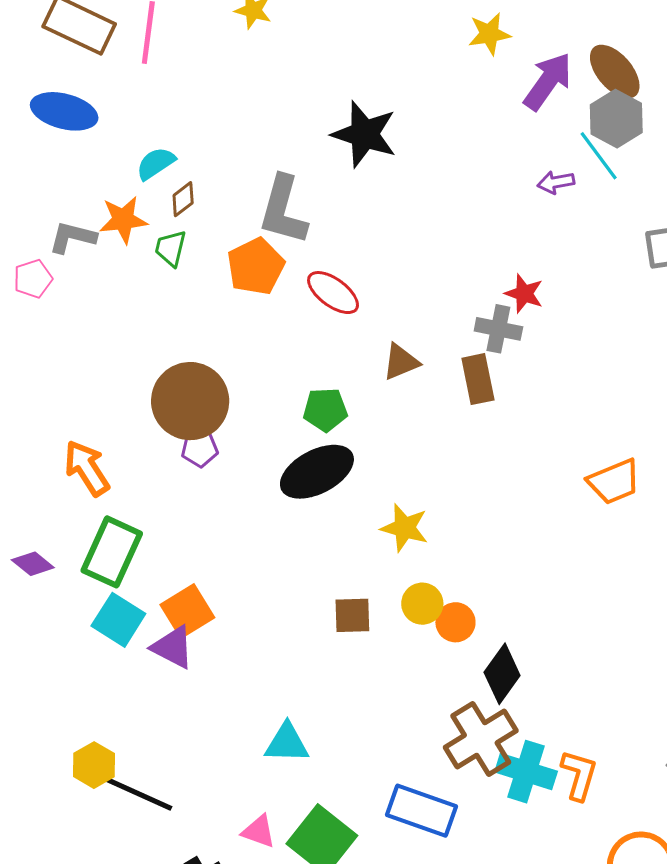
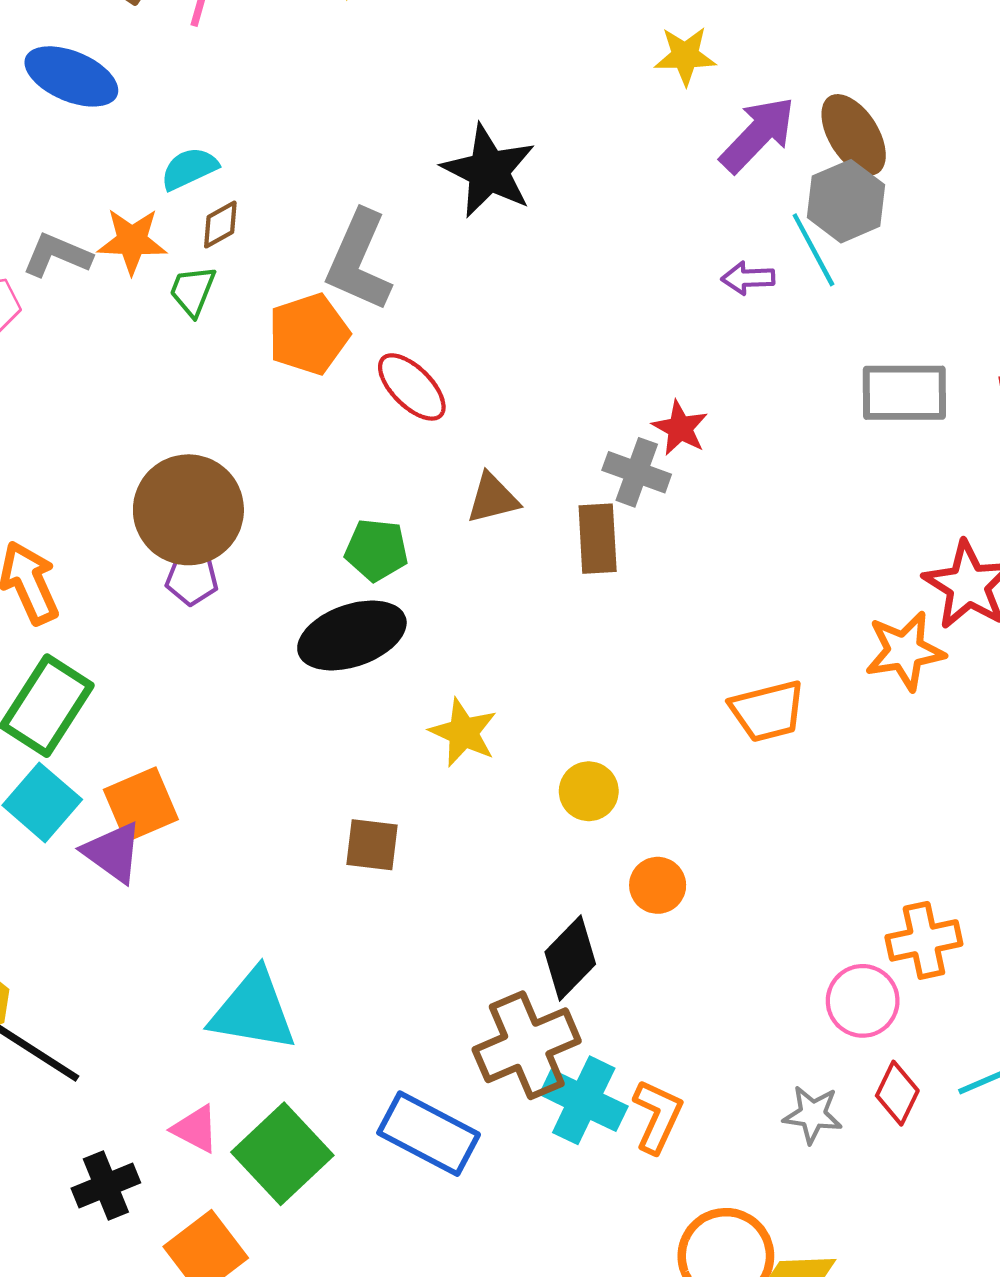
yellow circle: (422, 604) -> (589, 791), moved
orange circle: (455, 622) -> (658, 885), moved
cyan triangle: (287, 743) -> (253, 1011), size x1.4

